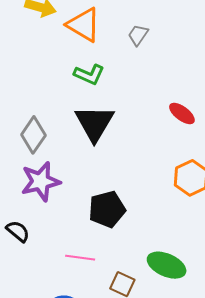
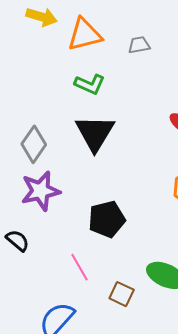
orange triangle: (84, 25) -> (85, 34), turned -45
gray trapezoid: (138, 35) -> (139, 45), turned 45
pink line: (80, 258) -> (80, 267), turned 52

